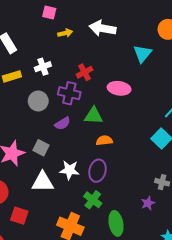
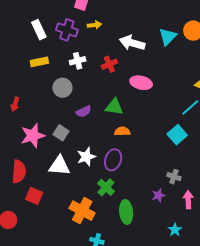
white arrow: (103, 28) -> (132, 43), moved
cyan triangle: (142, 54) -> (168, 37), moved
white cross: (43, 67) -> (78, 61), moved
purple cross: (69, 93) -> (67, 30), moved
white star: (69, 170) -> (86, 157), turned -30

